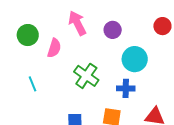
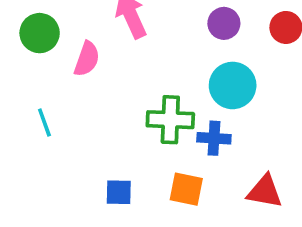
purple circle: (113, 30) -> (224, 23), moved
green cross: (86, 76) -> (170, 120), moved, turned -35

